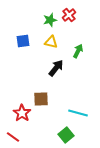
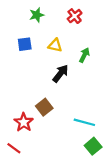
green star: (50, 20) -> (37, 15), moved
brown square: (41, 99) -> (44, 107), turned -35
green square: (66, 135) -> (93, 146), moved

